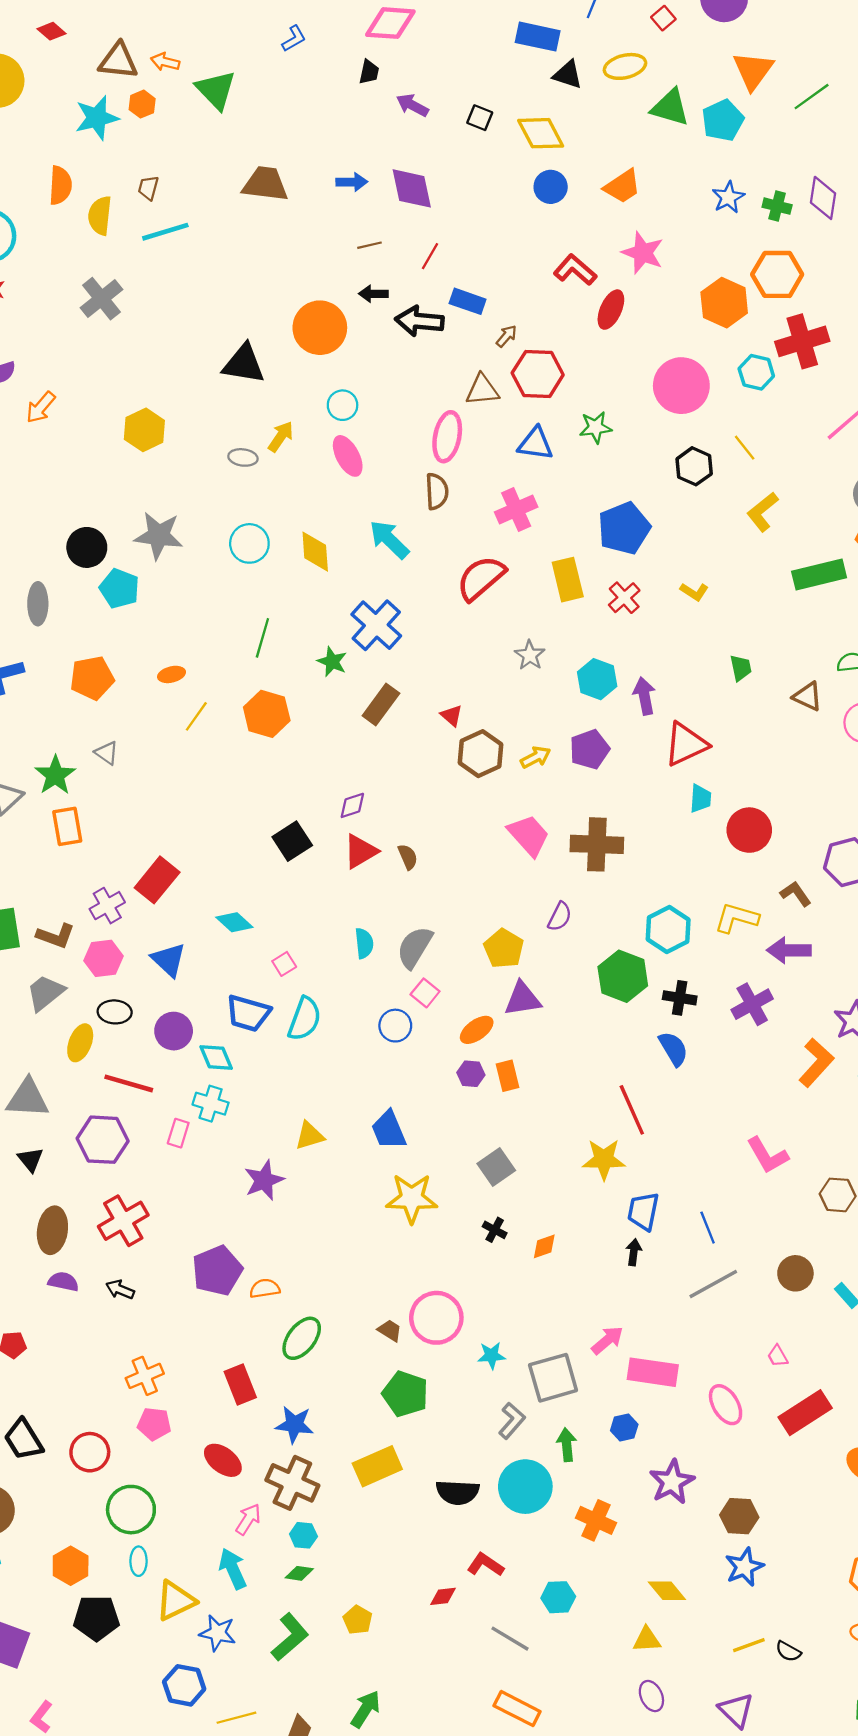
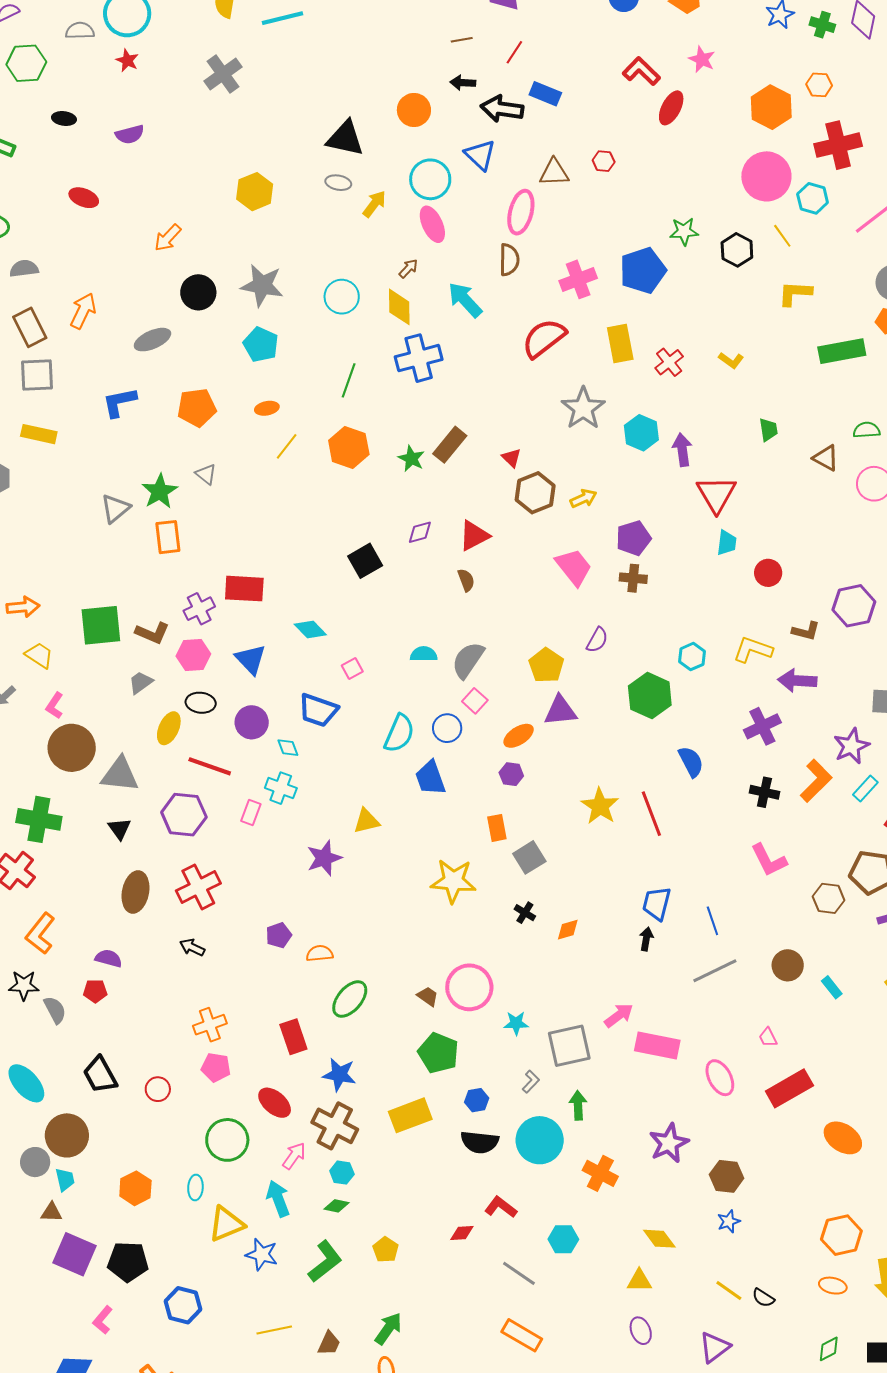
pink star: (643, 253) -> (702, 59), size x0.7
orange hexagon: (777, 274) -> (819, 85), size x0.6
orange circle: (320, 328) -> (414, 110), size x0.7
brown arrow: (506, 336) -> (408, 268), moved
cyan hexagon: (756, 372) -> (813, 198), moved
red hexagon: (538, 374) -> (604, 161), size x0.5
pink circle: (681, 386) -> (766, 176), moved
cyan circle: (343, 405) -> (430, 179), size x1.5
orange arrow: (41, 407) -> (168, 238), moved
green star: (596, 427) -> (684, 231), moved
blue triangle: (536, 444) -> (480, 155), moved, turned 32
gray ellipse: (243, 457) -> (338, 183), moved
yellow L-shape: (763, 512) -> (795, 293), turned 39
blue pentagon: (624, 528) -> (643, 270), moved
cyan pentagon: (119, 589) -> (261, 344), moved
gray ellipse: (38, 604) -> (152, 340), turned 63
blue cross: (376, 625) -> (419, 358), moved, turned 30
gray star: (530, 655) -> (583, 408), size x1.6
green star: (332, 662) -> (411, 459), moved
red triangle: (686, 744) -> (716, 494), turned -39
purple pentagon: (589, 749) -> (633, 538), moved
red circle: (749, 830) -> (768, 573), size x0.7
brown cross: (597, 844) -> (633, 578), size x0.6
red triangle: (360, 851) -> (474, 536), moved
red rectangle: (157, 880) -> (244, 589), turned 51
brown L-shape: (796, 894) -> (806, 631), turned 136
cyan hexagon: (668, 929) -> (692, 657), size x0.7
cyan semicircle: (364, 943) -> (424, 654), turned -88
gray trapezoid: (45, 993) -> (141, 683), size x0.7
black cross: (680, 998) -> (764, 792), moved
cyan semicircle: (305, 1019) -> (399, 733), moved
cyan diamond: (216, 1057) -> (288, 748), size x0.7
orange rectangle: (508, 1076) -> (497, 828), moved
blue trapezoid: (389, 1130) -> (430, 778), moved
yellow star: (604, 1159) -> (600, 806), moved, turned 30
purple pentagon: (217, 1271) -> (279, 935), size x0.6
purple semicircle: (63, 1282) -> (109, 958), moved
gray L-shape: (512, 1421) -> (531, 1082), size x0.7
blue hexagon: (624, 1428) -> (477, 1100), moved
red circle: (90, 1452) -> (158, 1089), size x0.7
green circle: (131, 1510) -> (227, 1140), moved
blue star: (744, 1567) -> (729, 1221), size x0.7
black pentagon: (96, 1618) -> (128, 1262), moved
yellow line: (749, 1645) -> (729, 1290), turned 52
blue hexagon: (184, 1685) -> (183, 1305), moved
purple triangle: (736, 1710) -> (715, 1347), turned 36

